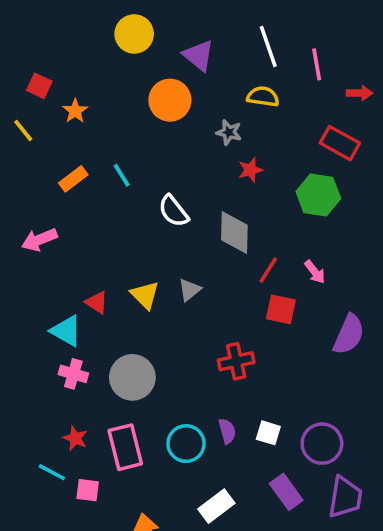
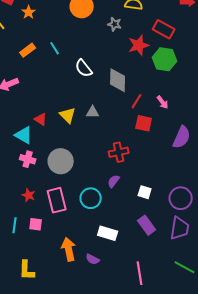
red rectangle: (340, 143) -> (164, 29), moved
red star: (250, 170) -> (139, 45), moved, size x1.5
gray triangle: (190, 290) -> (93, 112), turned 40
purple semicircle: (227, 431) -> (114, 181), moved, turned -128
white square: (268, 433) -> (145, 192), moved
purple circle: (322, 444) -> (181, 198), moved
cyan line: (52, 472) -> (15, 225), moved, turned 70
white rectangle: (216, 506) -> (108, 233), turned 54

